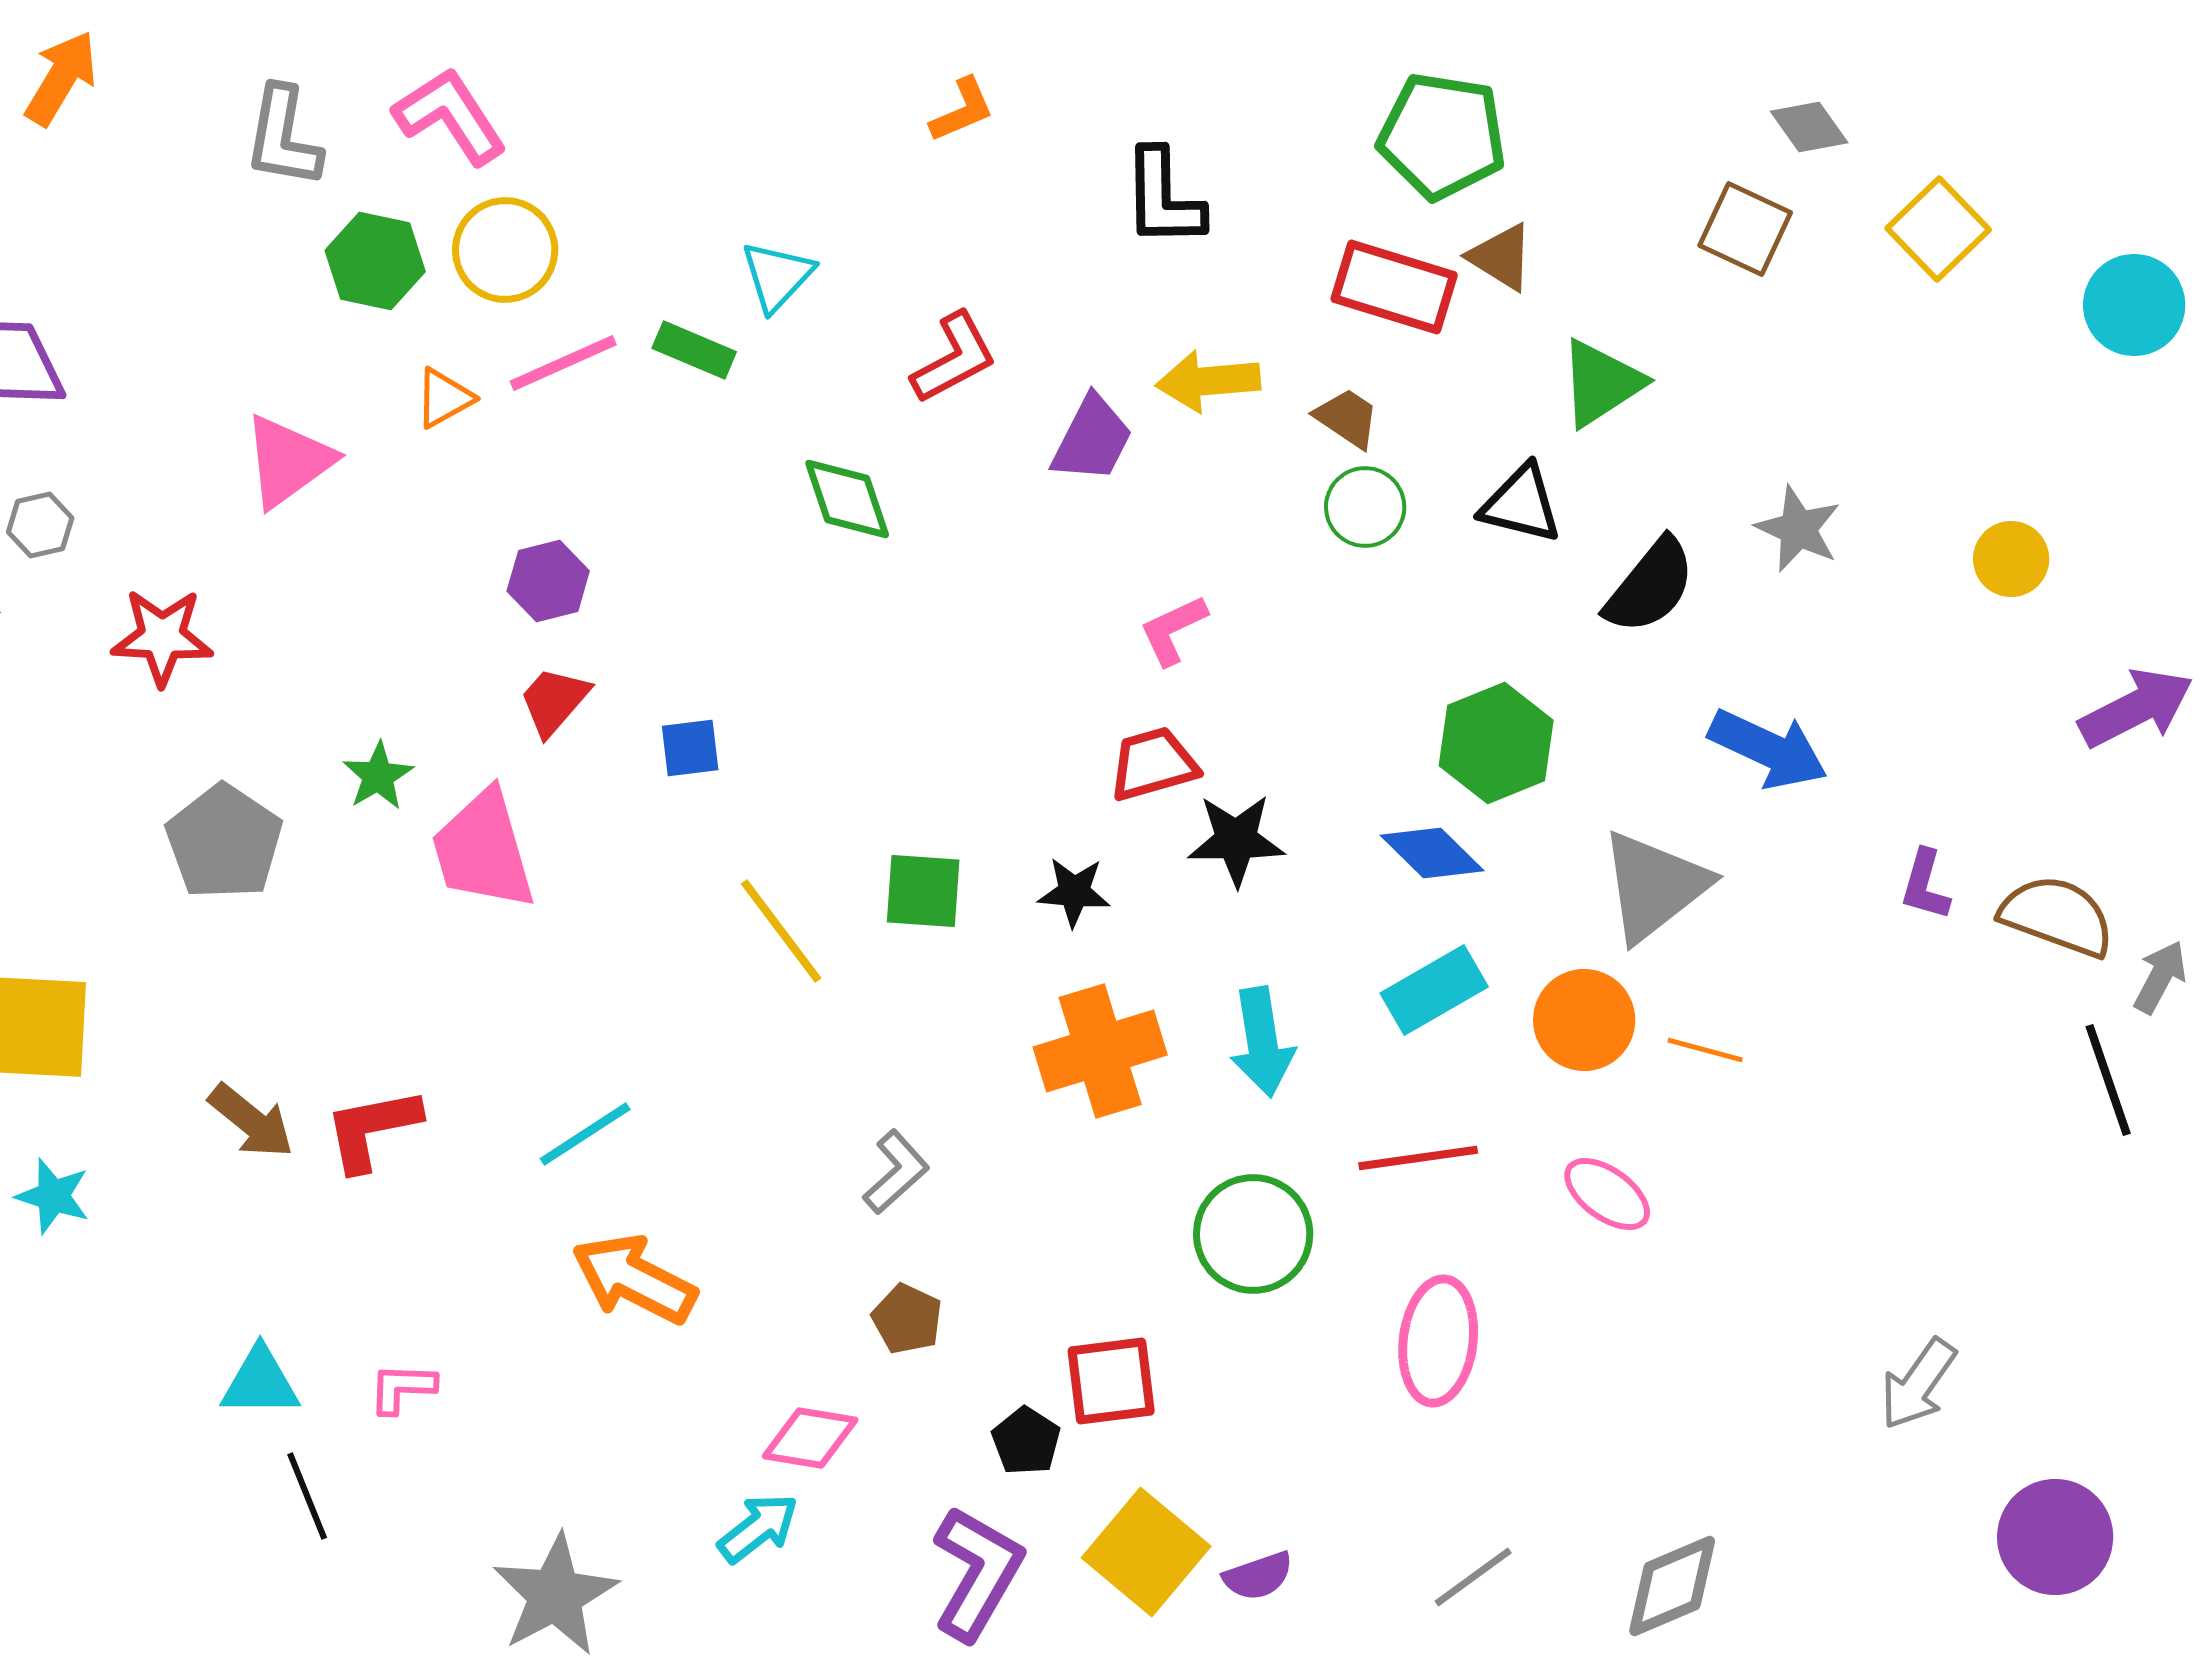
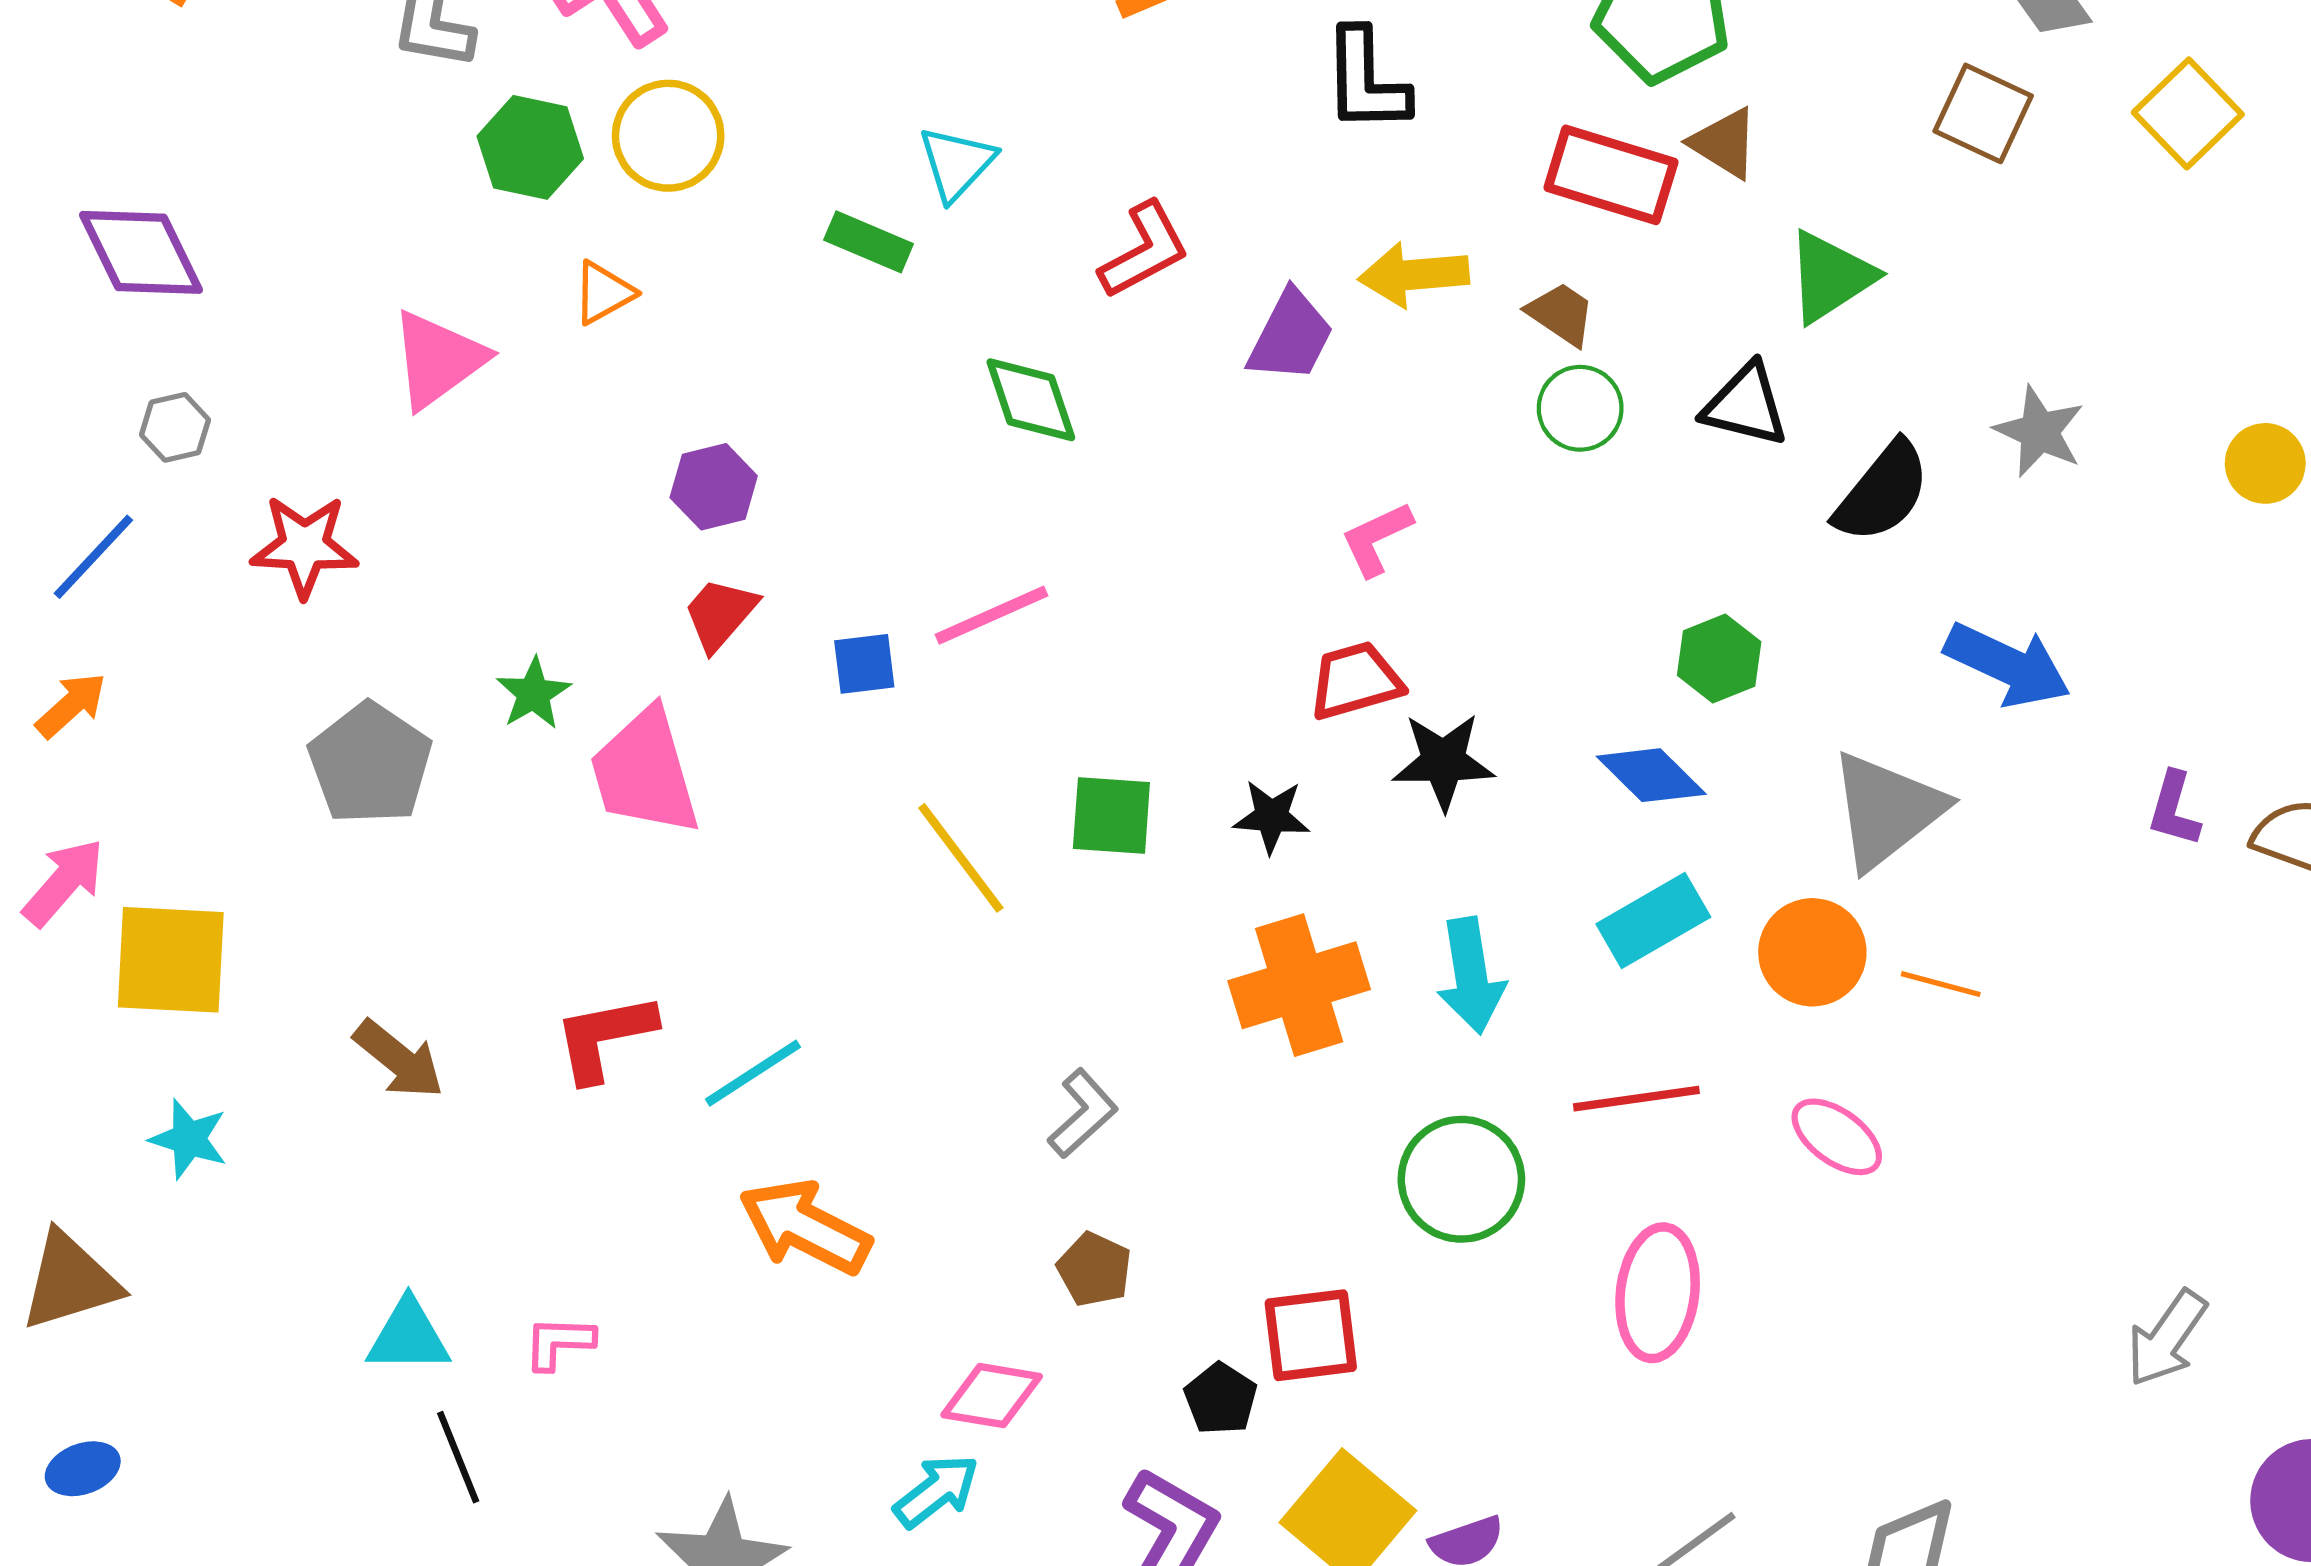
pink line: (563, 363) -> (992, 615), moved
green hexagon: (1496, 743) -> (1719, 659), size x0.7
red L-shape: (372, 1129) -> (604, 1037), moved

